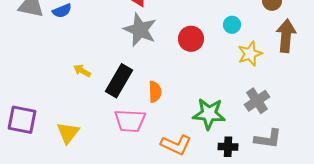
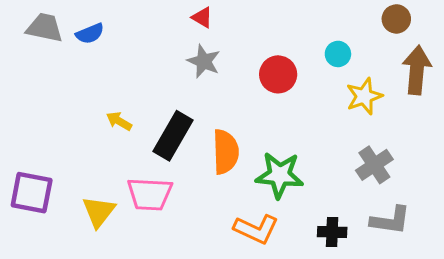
gray star: (140, 30) -> (204, 61), size x0.7
orange semicircle: (155, 92) -> (226, 152), size x1.4
green star: (209, 114) -> (280, 175), moved
pink trapezoid: (130, 121) -> (150, 194), moved

